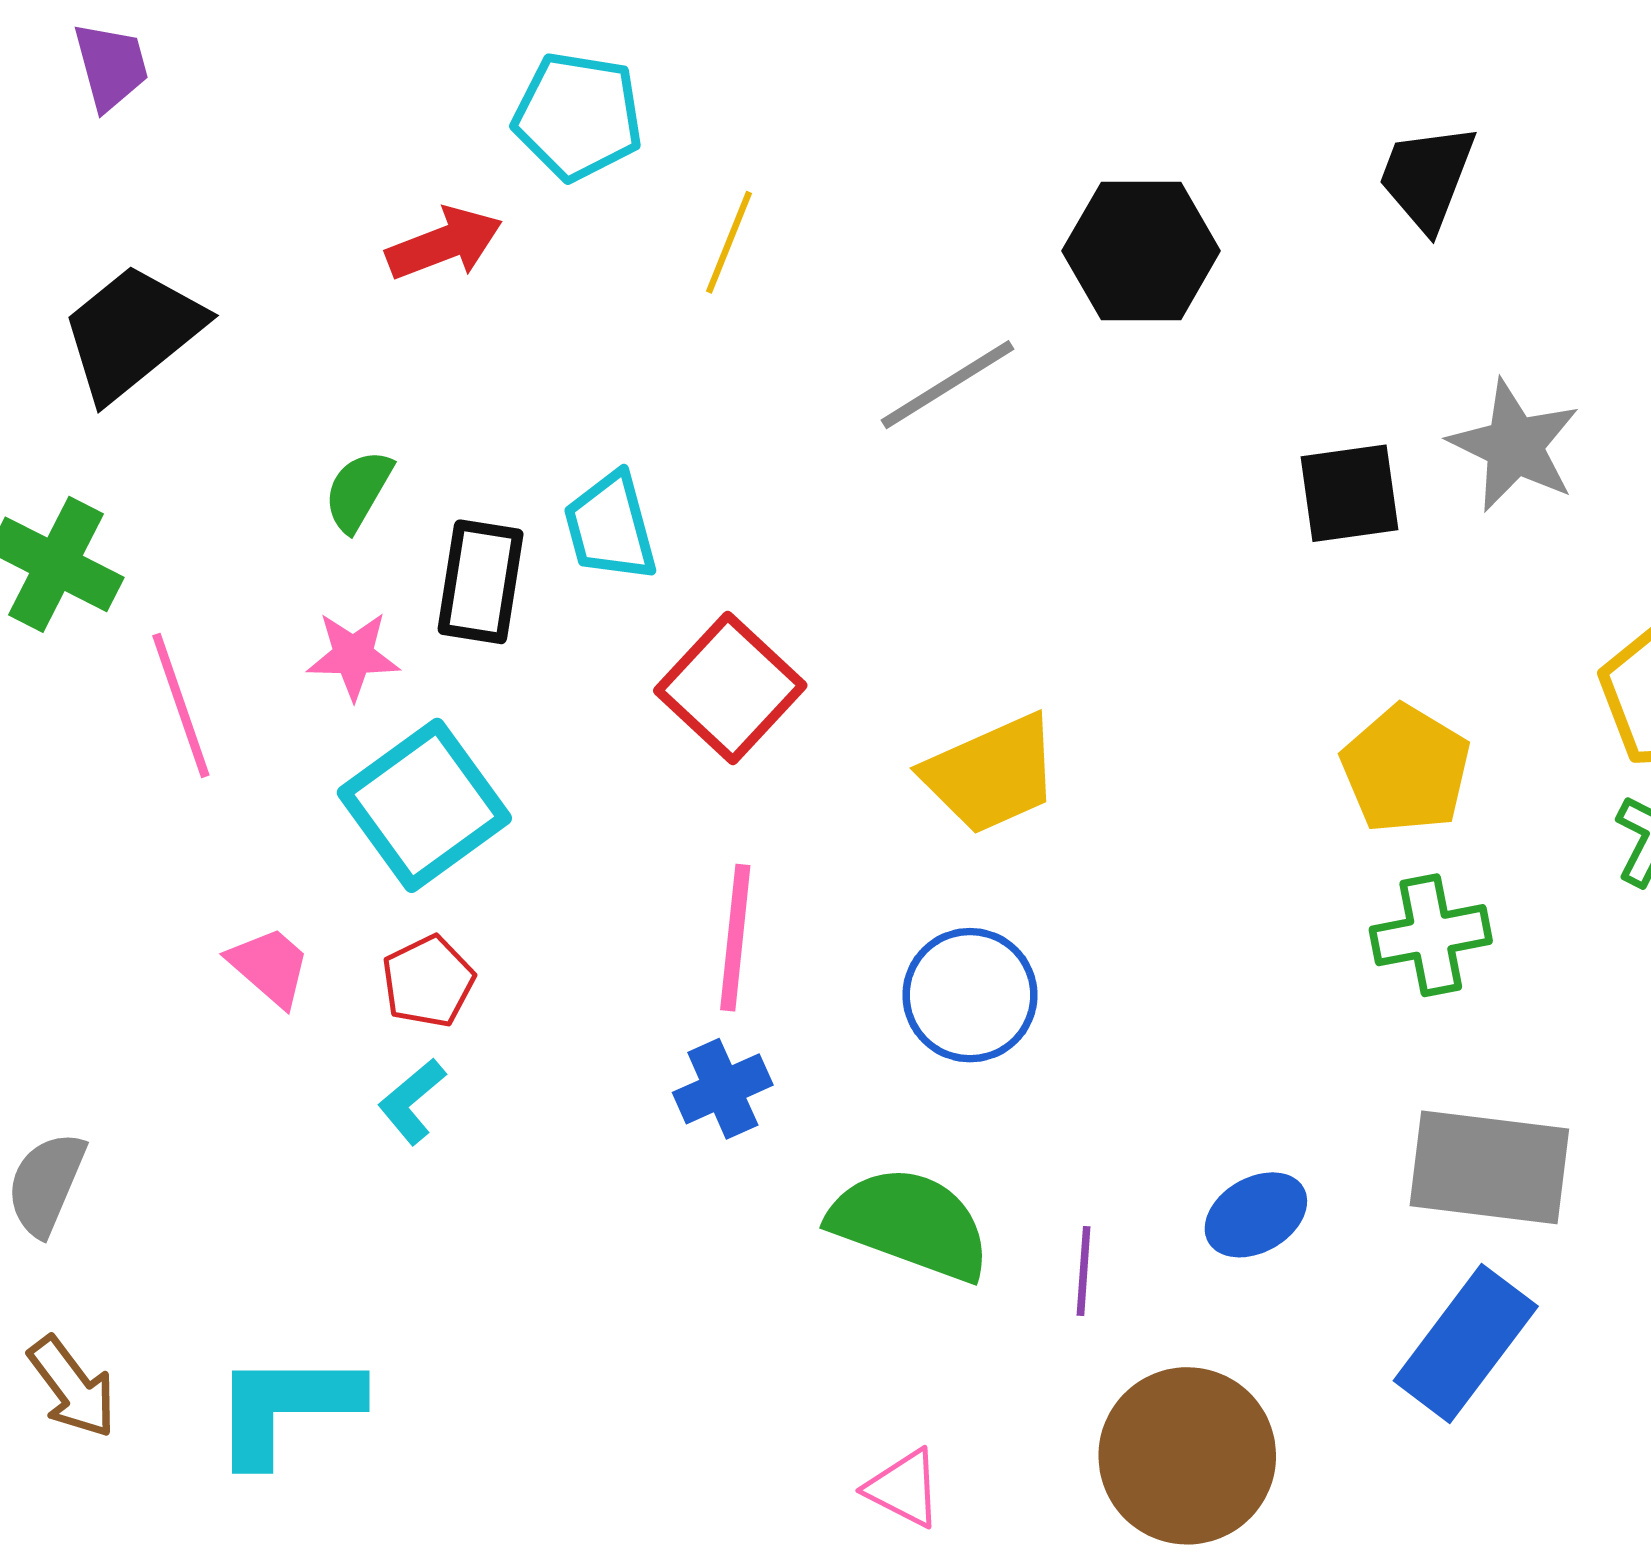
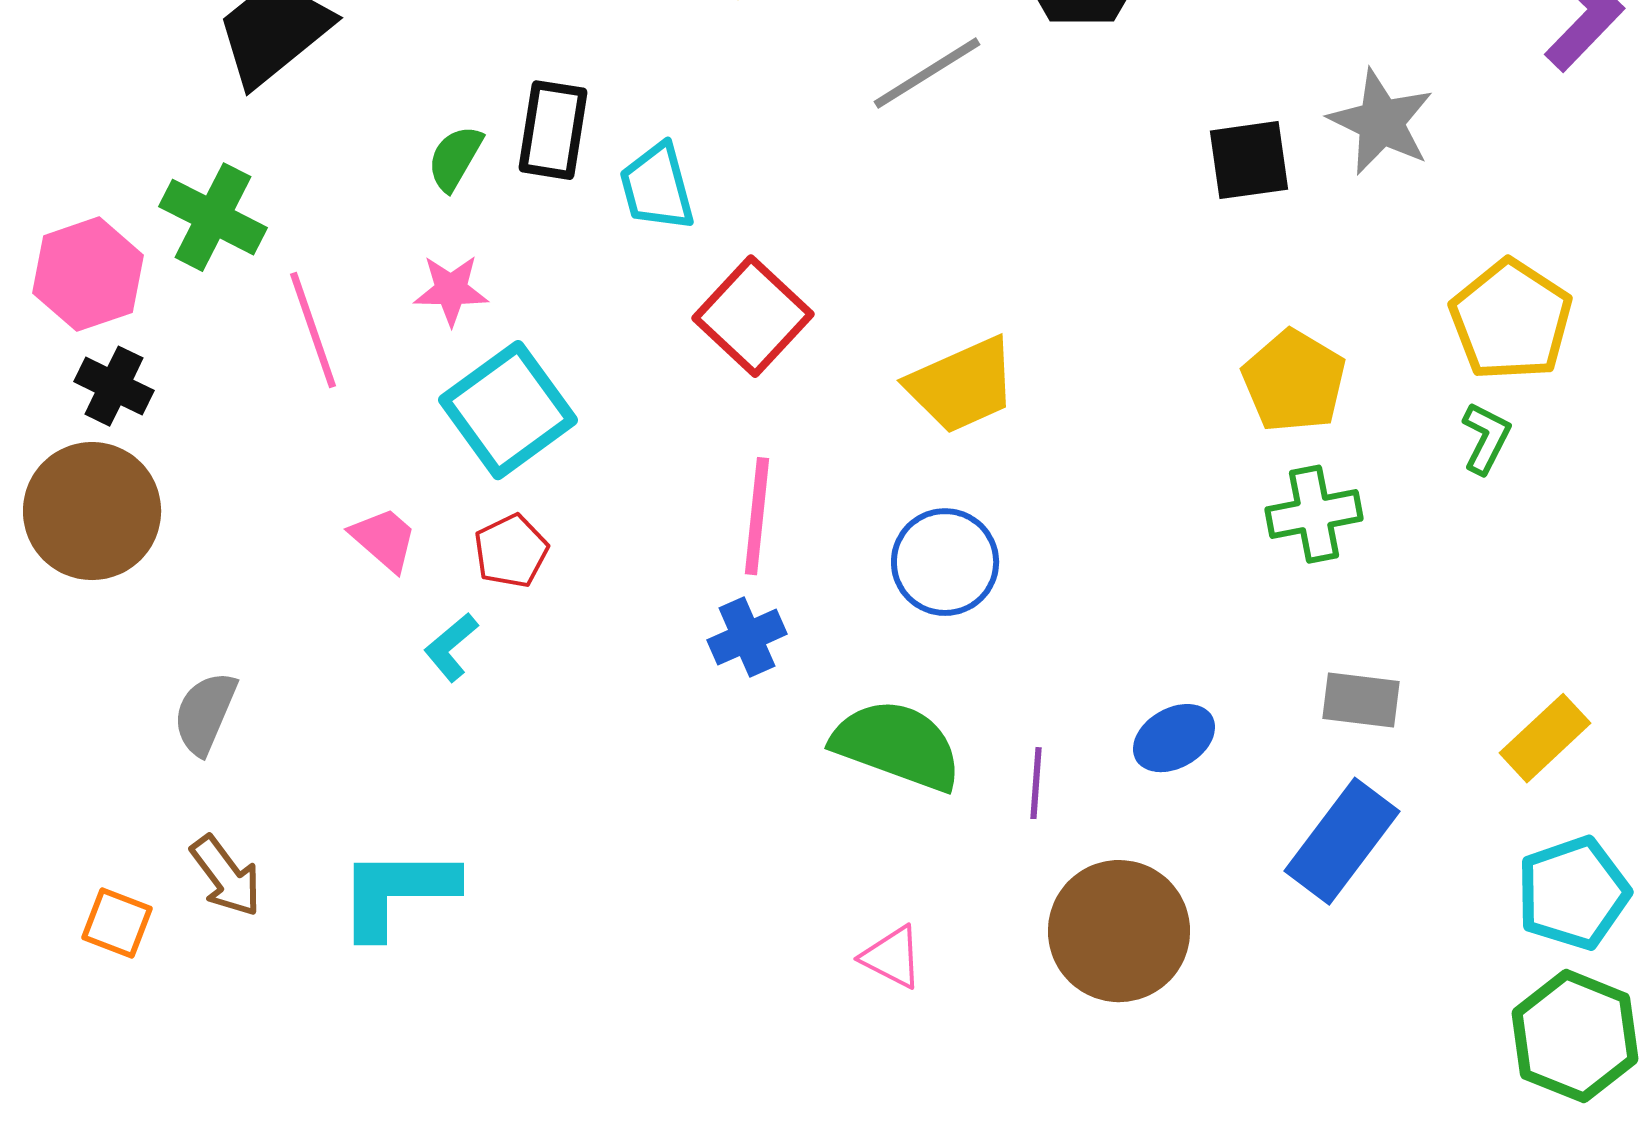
black rectangle: (481, 582) -> (553, 130), moved
cyan L-shape: (412, 1101) -> (451, 647), moved
gray rectangle: (1489, 1167) -> (1361, 700), size x0.6

